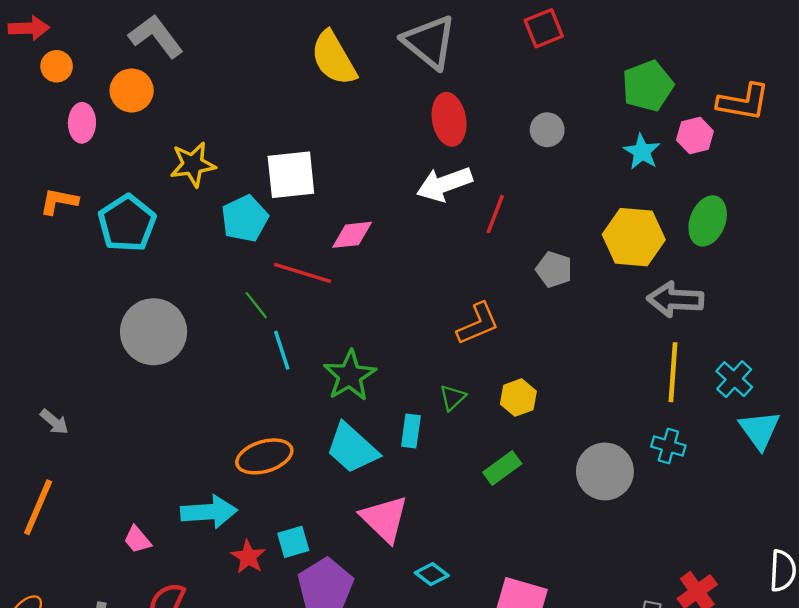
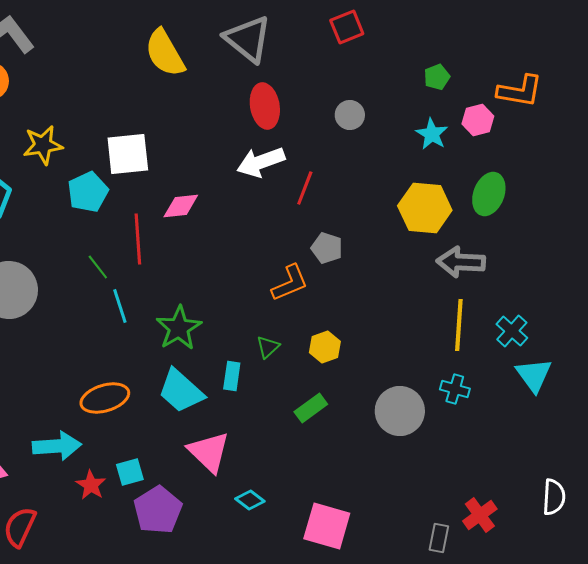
green pentagon: (648, 86) -> (437, 77), size x0.6
gray pentagon: (554, 269) -> (327, 248), moved
red line: (302, 273) -> (138, 239), turned 69

